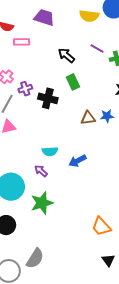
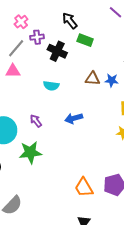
black arrow: (66, 55) -> (70, 21), moved
green rectangle: (73, 82) -> (85, 40), turned -56
cyan semicircle: (50, 151) -> (51, 86), moved

